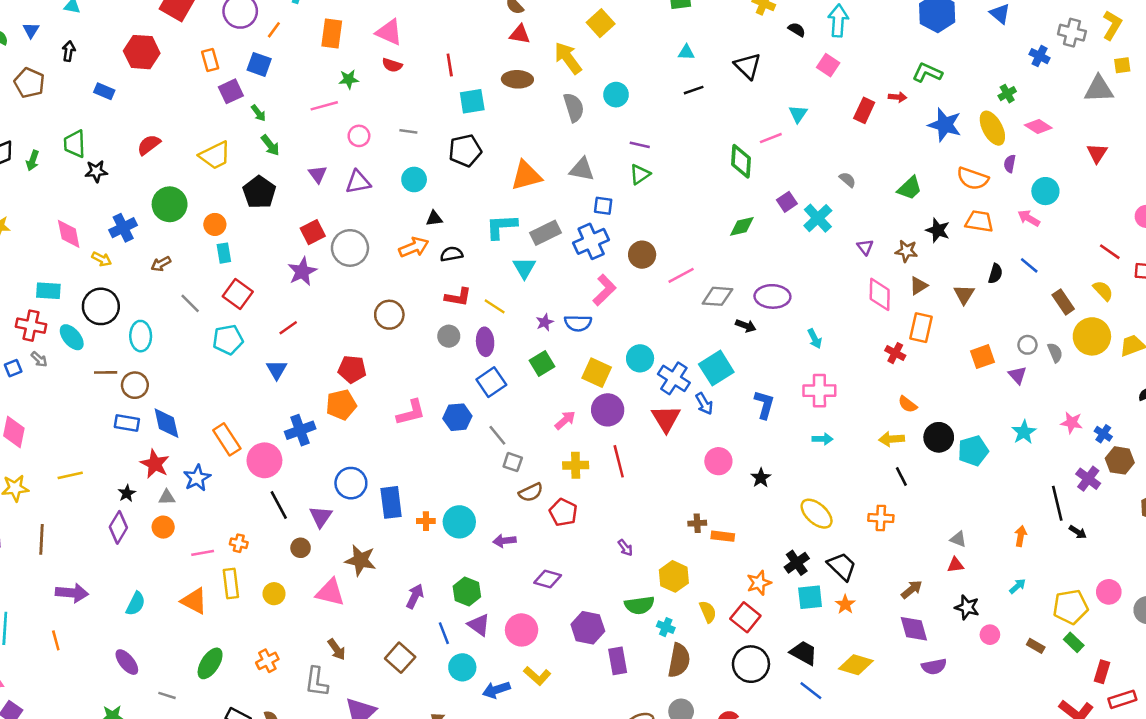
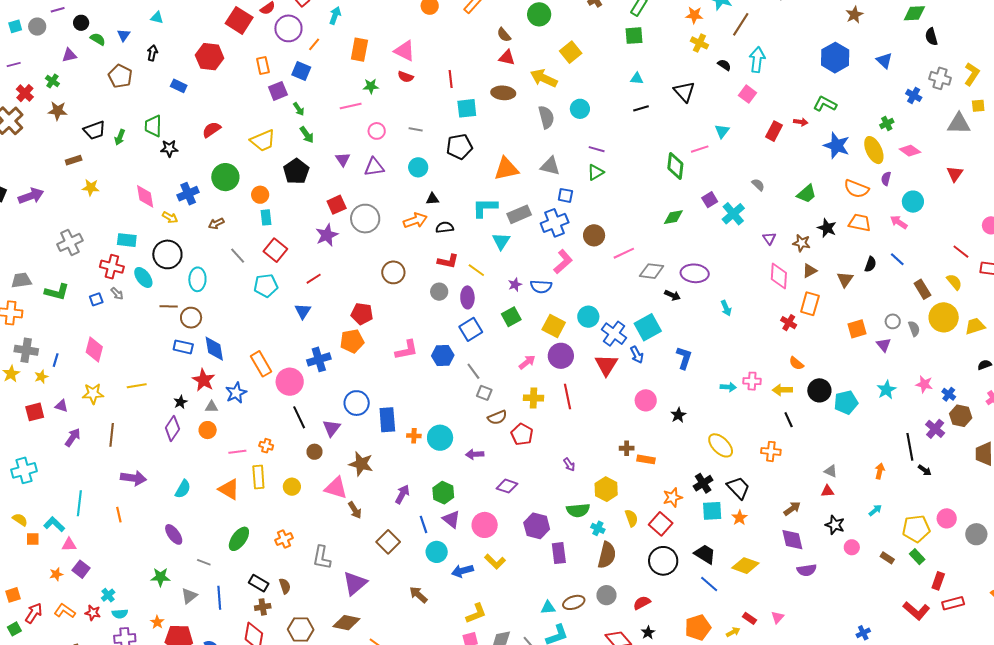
yellow arrow: (568, 58) -> (544, 78), turned -32
pink cross: (819, 391) -> (752, 381), moved, size x0.7
brown arrow: (337, 649) -> (355, 510), moved

